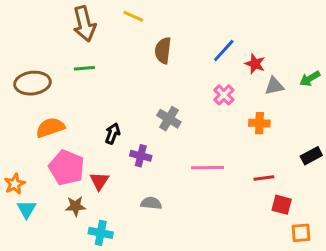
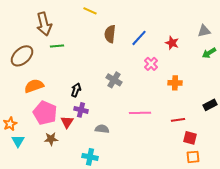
brown arrow: (84, 24) -> (44, 24), moved
blue line: (224, 50) -> (139, 38), moved
brown ellipse: (32, 83) -> (22, 56), turned -35
gray triangle: (274, 86) -> (204, 31), moved
purple cross: (141, 156) -> (81, 110), moved
gray semicircle: (151, 203) -> (102, 129), moved
cyan cross: (101, 233) -> (90, 157), moved
orange square: (301, 233) -> (193, 157), moved

